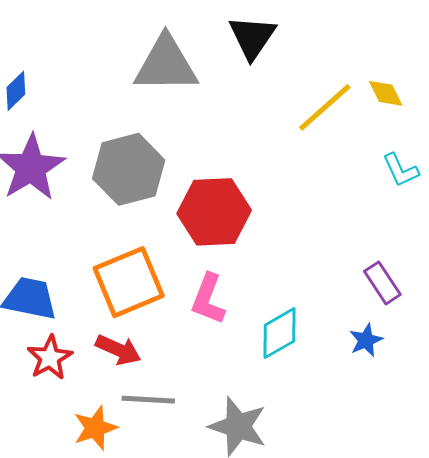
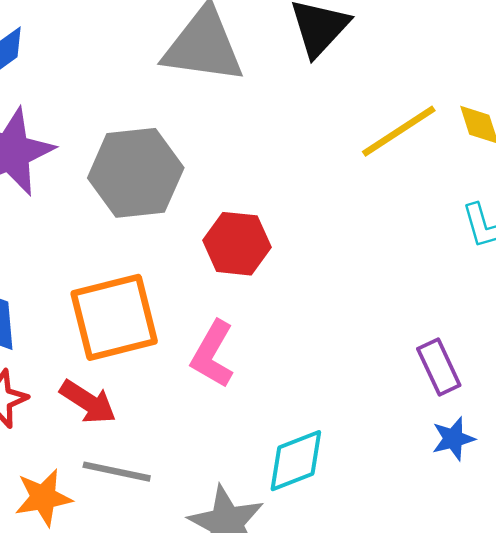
red hexagon: (214, 212) -> (237, 244), size x0.7
cyan diamond: (279, 333) -> (296, 461), moved
blue star: (366, 340) -> (453, 439), moved

